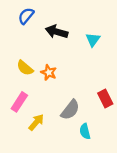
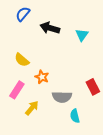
orange star: (49, 72) -> (42, 77), moved
gray semicircle: (70, 110) -> (62, 97), turned 54

